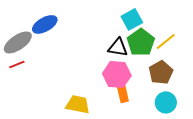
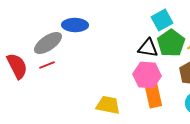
blue ellipse: (45, 24) -> (75, 25), turned 30
orange rectangle: (123, 93) -> (153, 94), size x1.5

